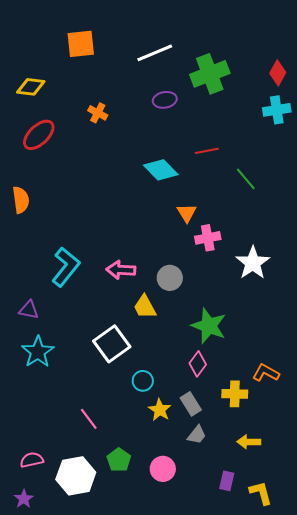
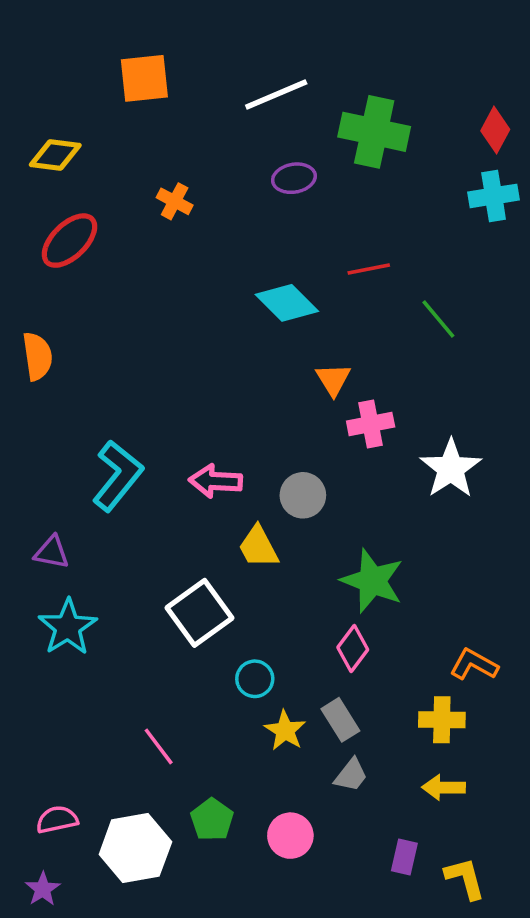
green cross: (210, 74) -> (374, 132), turned 33
yellow cross: (235, 394) -> (442, 720), moved

